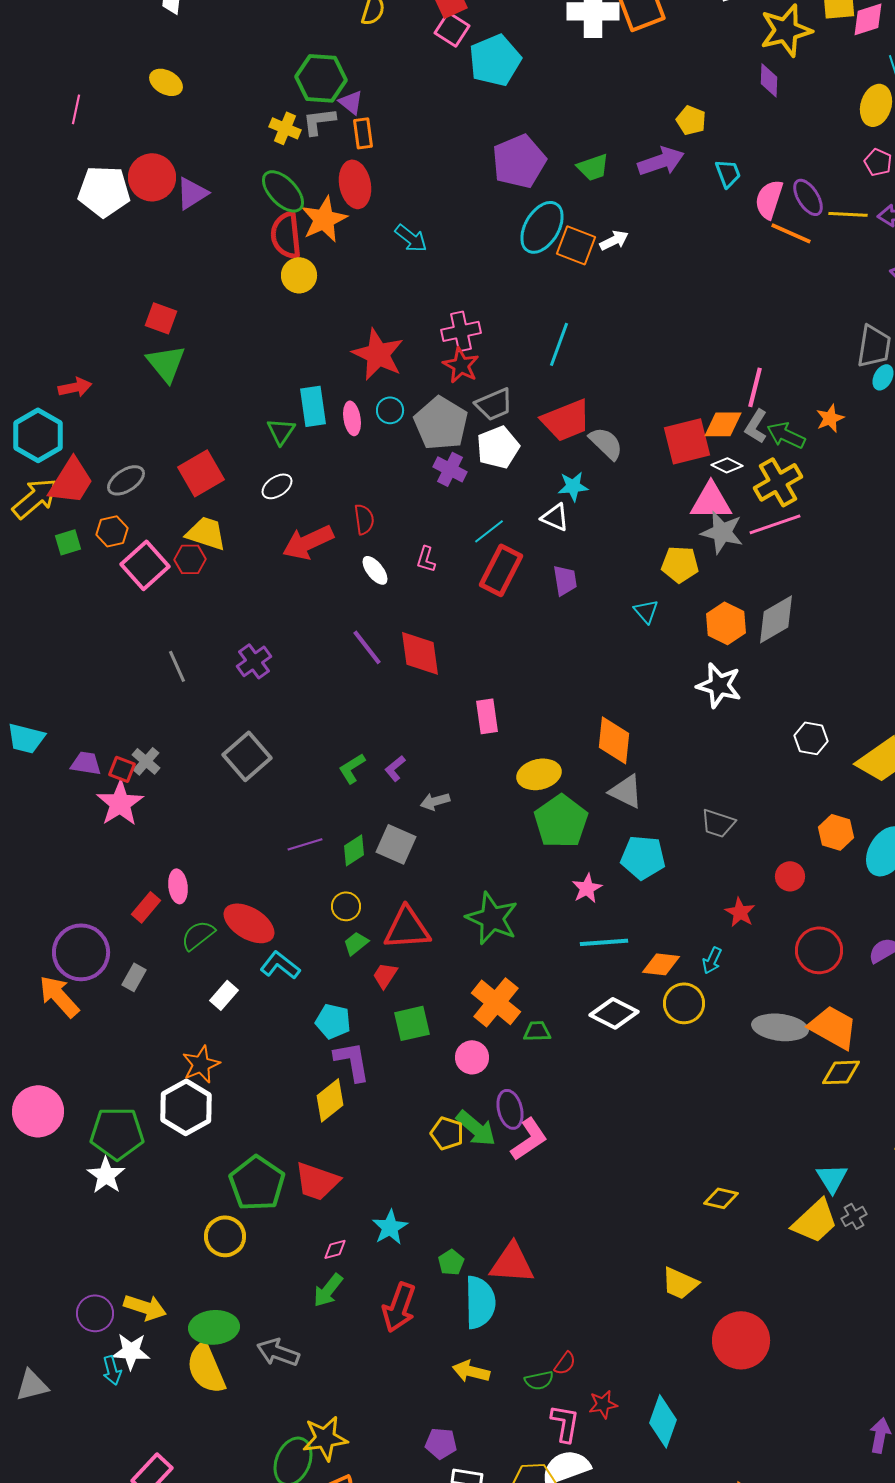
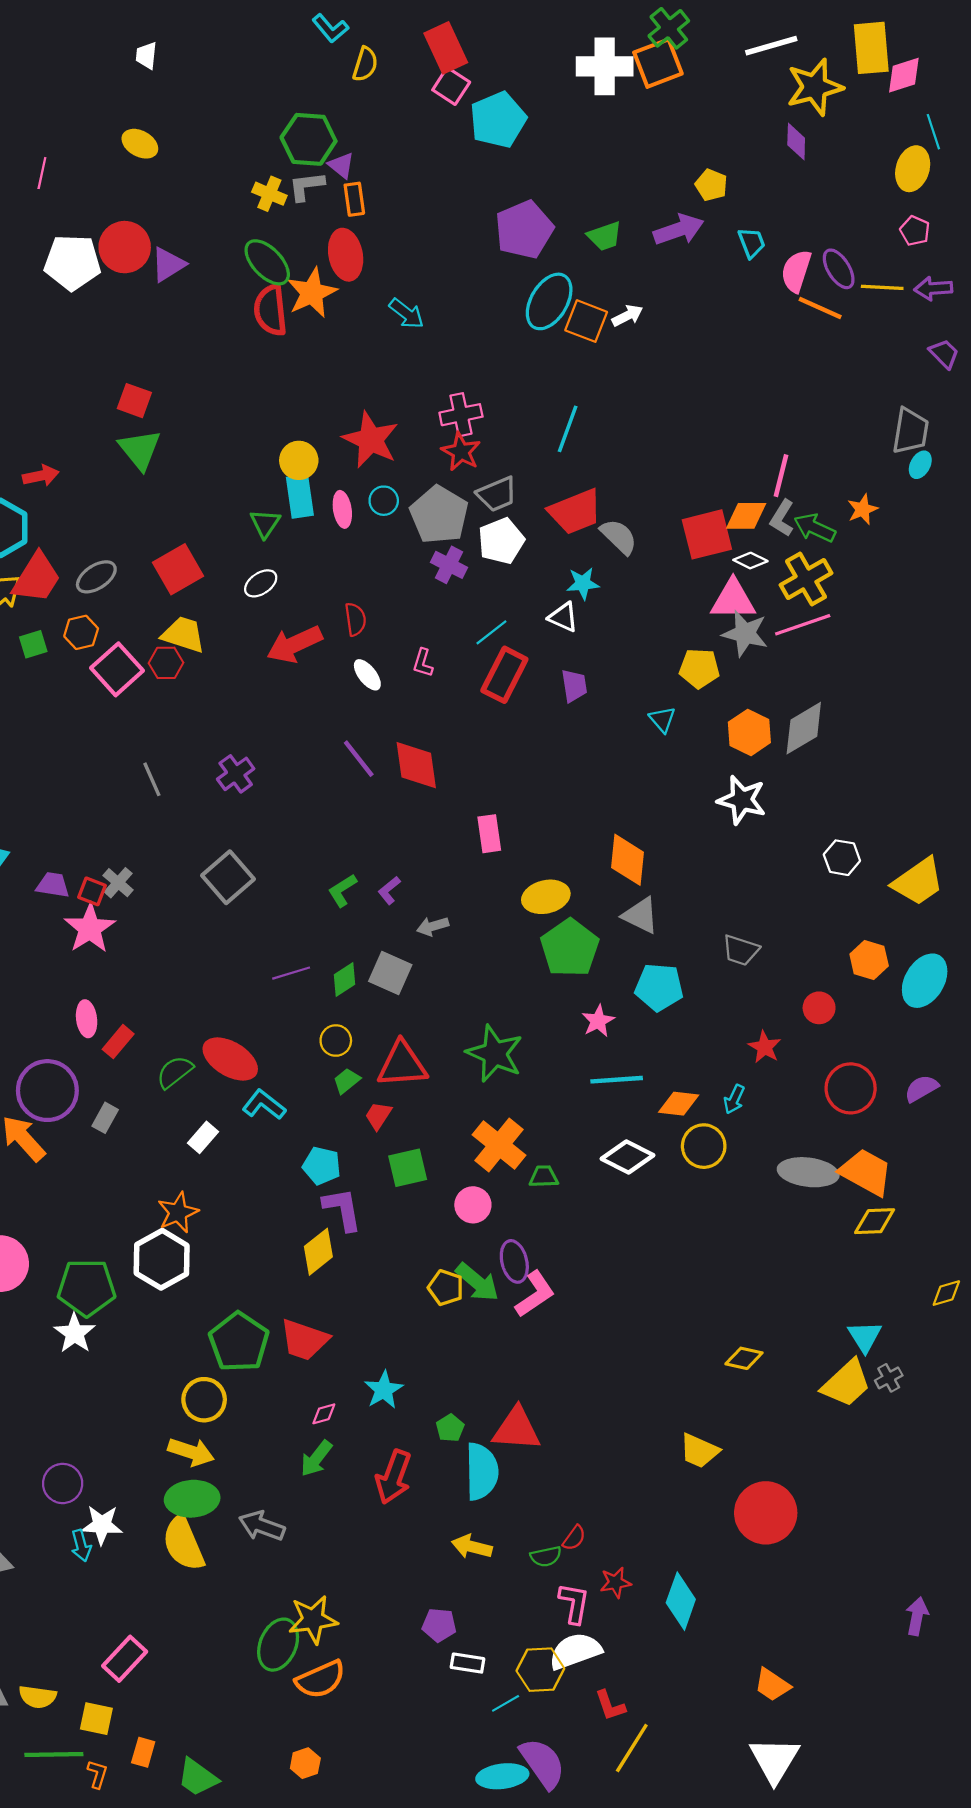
yellow circle: (299, 275) -> (299, 460), moved
pink ellipse: (178, 886) -> (87, 1019), moved
yellow arrow: (145, 1307) -> (191, 1452), moved

